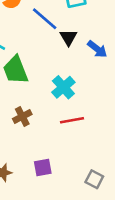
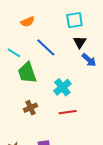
blue line: (45, 19) -> (46, 47), moved
black triangle: (68, 37) -> (80, 42), moved

